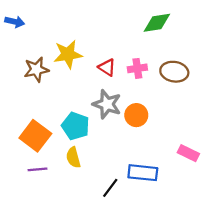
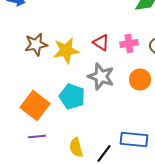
yellow star: (68, 54) -> (66, 50), moved
orange circle: (136, 115) -> (140, 79), moved
yellow semicircle: (73, 157) -> (76, 147), moved

